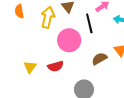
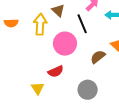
orange semicircle: (19, 11) -> (11, 23), turned -72
yellow triangle: (30, 67) -> (38, 88), moved

